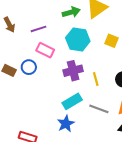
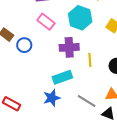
blue circle: (29, 67) -> (24, 45), moved
gray line: (99, 109) -> (87, 101), moved

